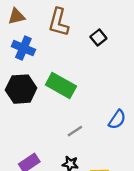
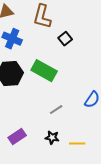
black square: (98, 37) -> (65, 39), moved

